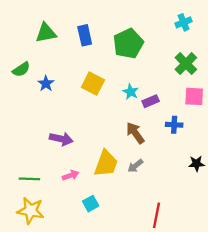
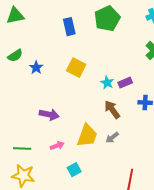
green triangle: (46, 33) -> (15, 16), moved
green pentagon: (128, 44) -> (107, 19), moved
cyan star: (131, 92) -> (107, 83), moved

